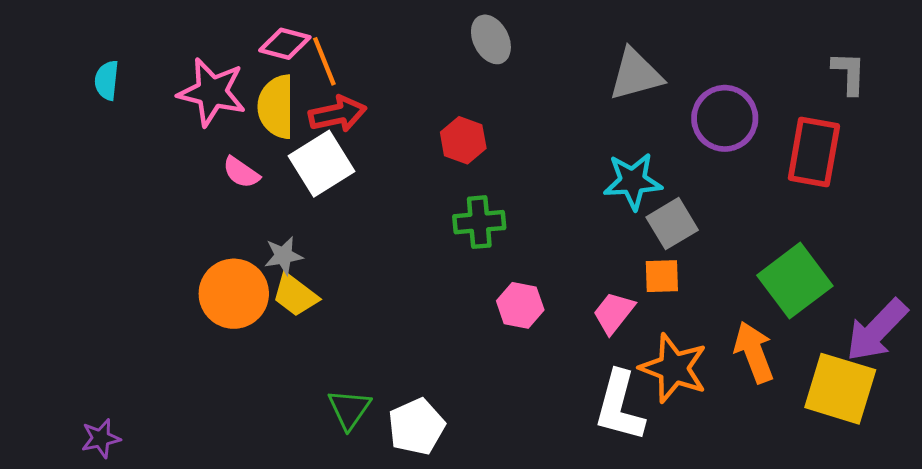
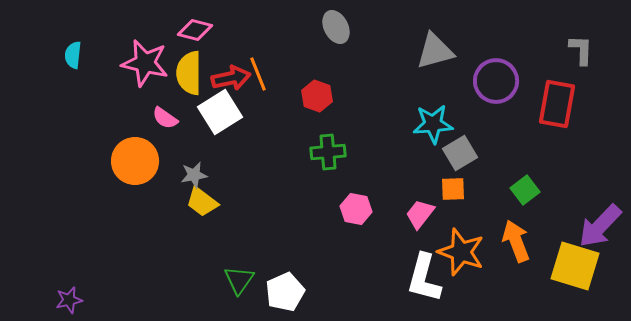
orange line: (324, 61) -> (258, 74), moved
green square: (795, 281) -> (525, 190), moved, size x0.6
orange circle: (234, 294) -> (135, 161), moved

